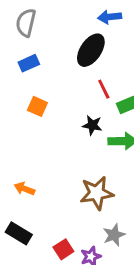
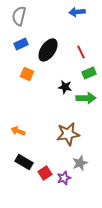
black ellipse: (91, 50) -> (48, 50), moved
red line: (104, 89) -> (81, 52), moved
black rectangle: (19, 233) -> (24, 162), moved

